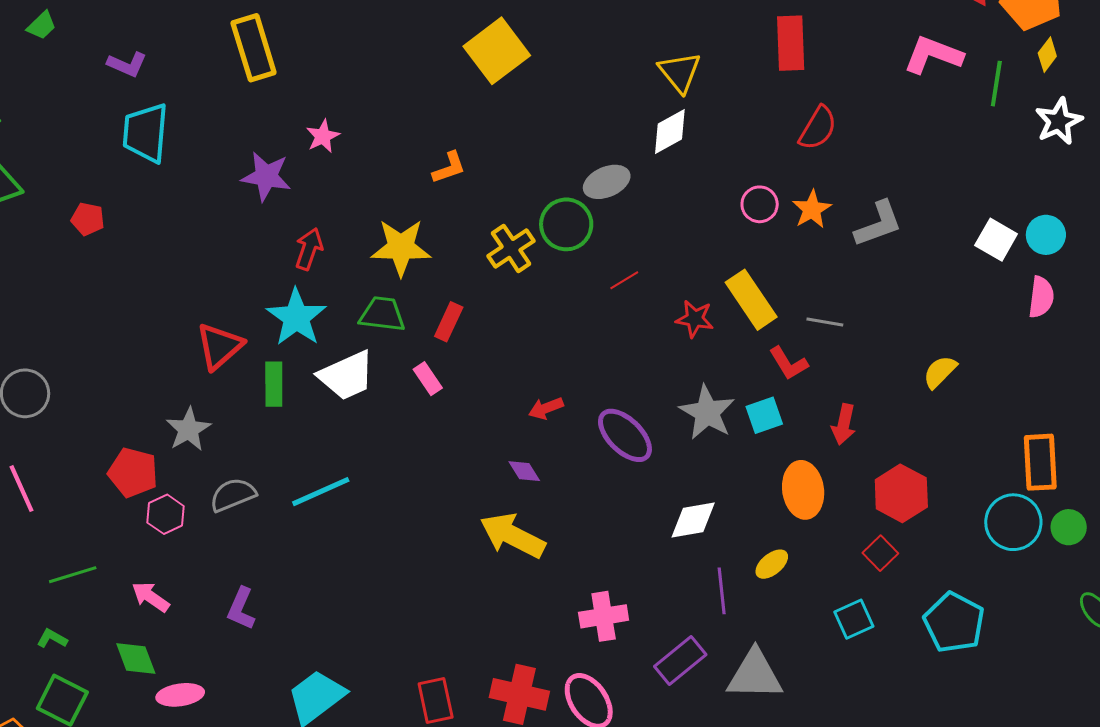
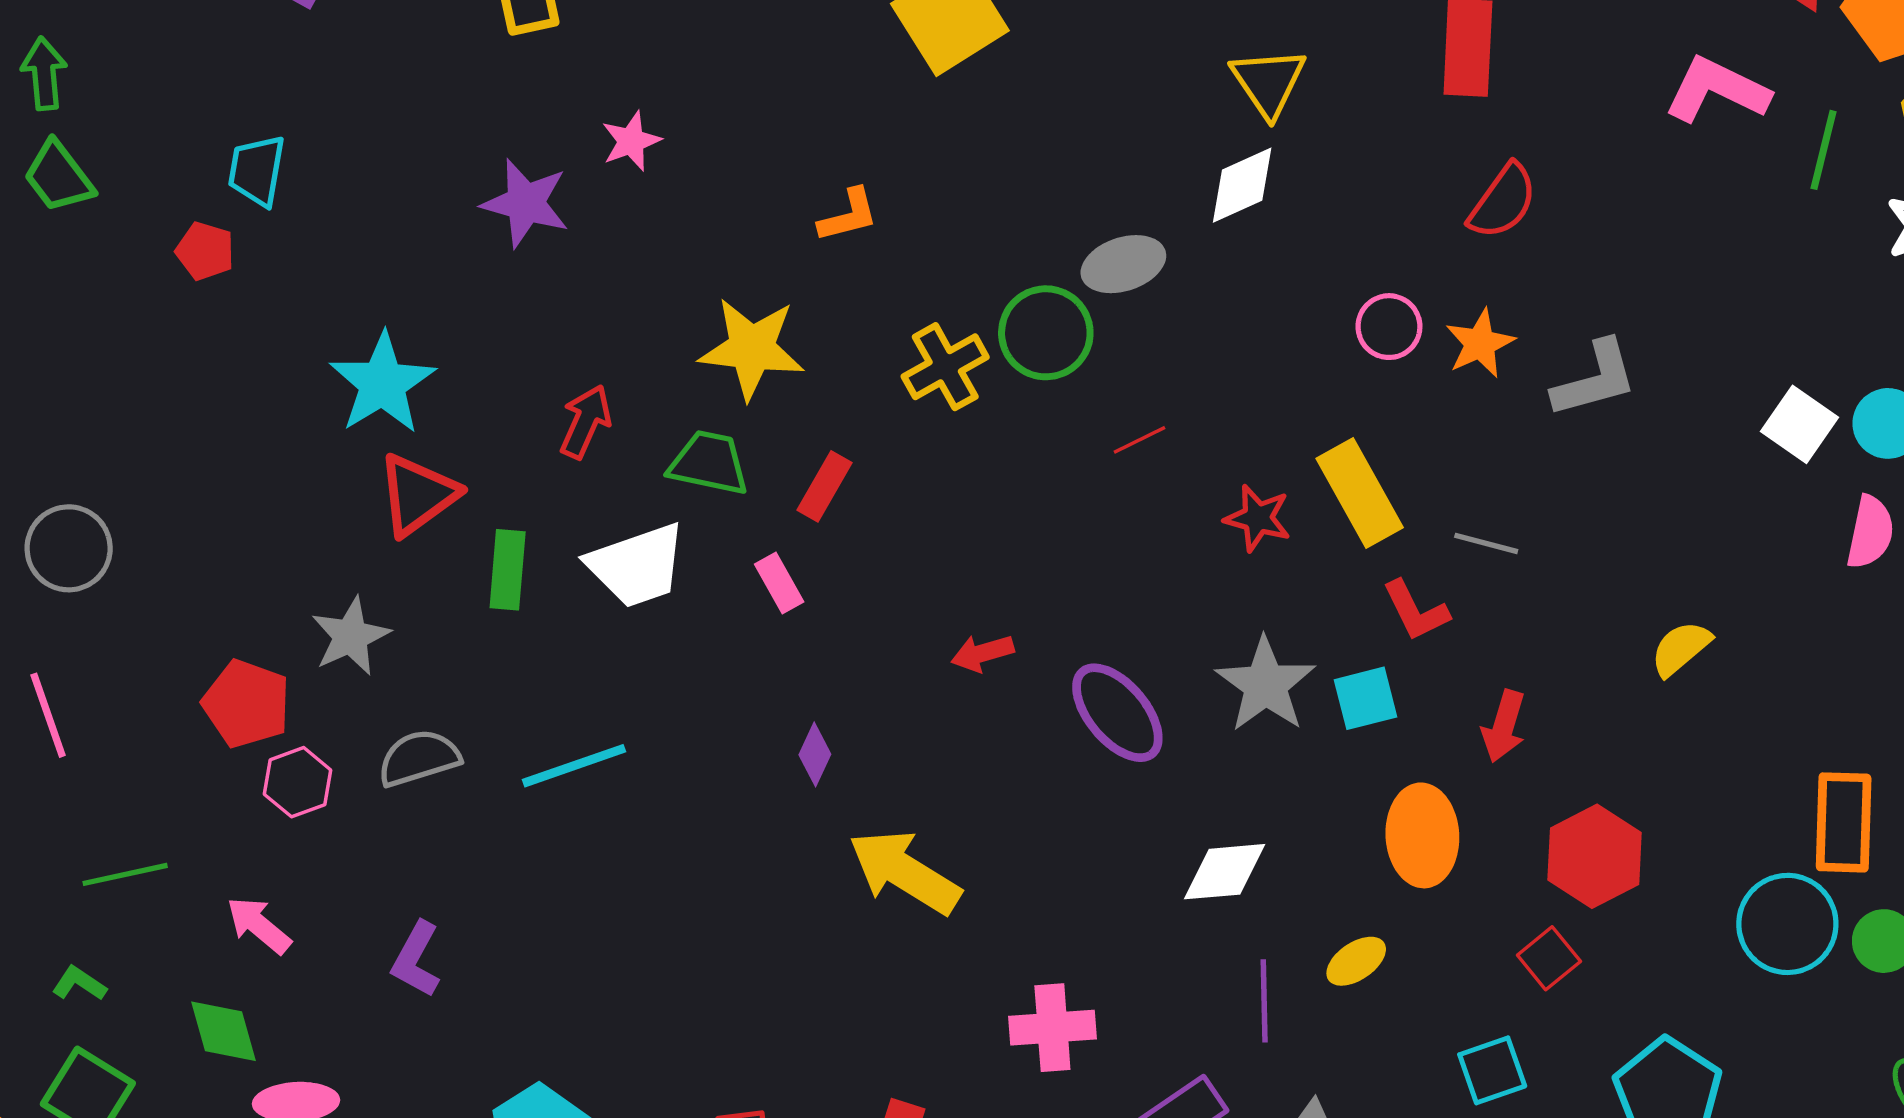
cyan trapezoid: (146, 133) -> (257, 170), moved, size x0.7
red arrow: (309, 249) -> (586, 422), moved
cyan star: (296, 317) -> (382, 383), moved
purple diamond: (524, 471) -> (815, 754), moved, turned 52

